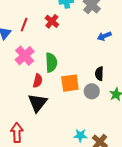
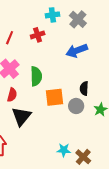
red cross: (52, 21) -> (38, 35), turned 32
blue arrow: (104, 36) -> (77, 51), moved, size x1.5
red semicircle: (38, 81) -> (12, 95), moved

